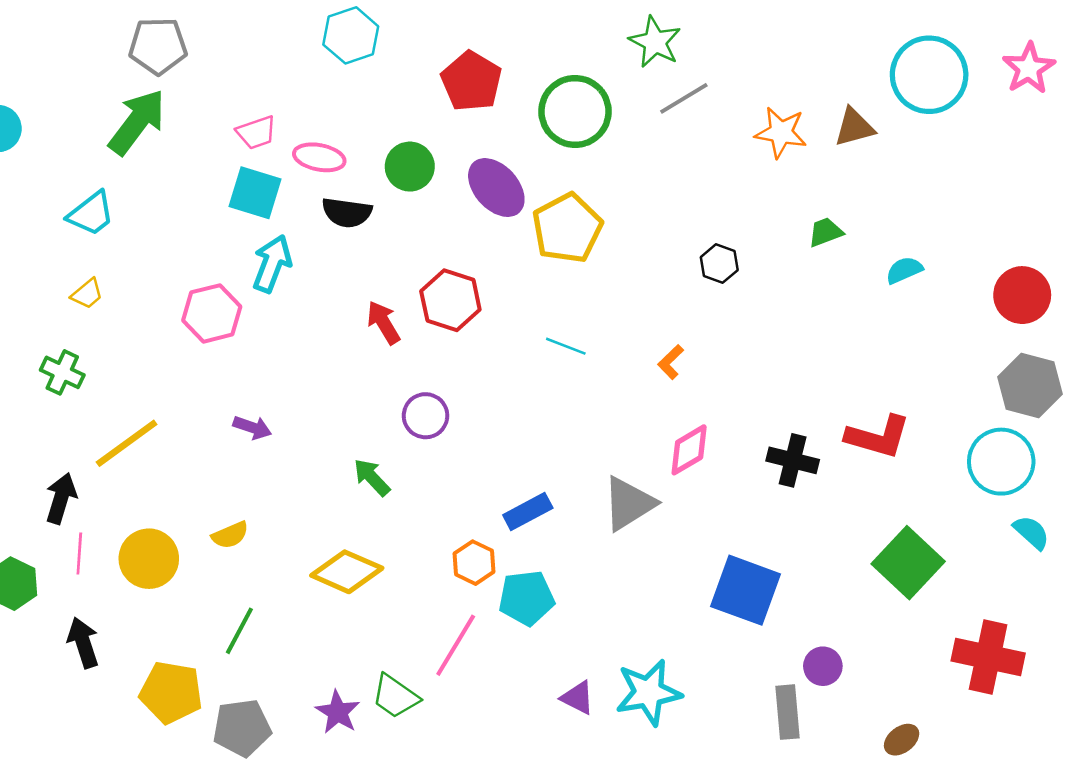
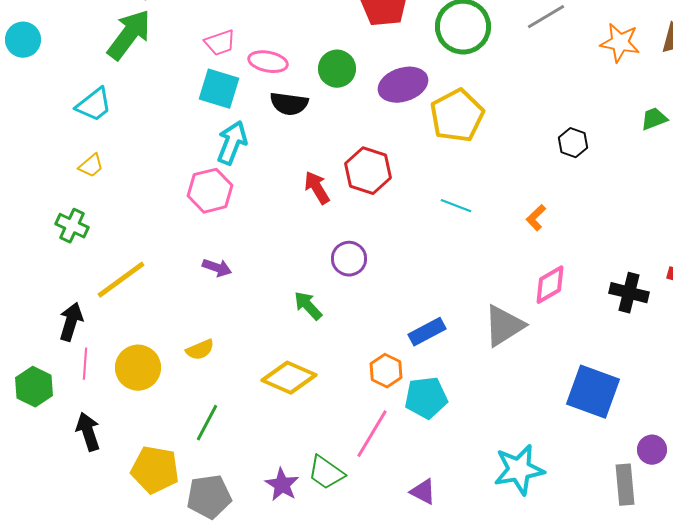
purple ellipse: (496, 188) -> (403, 85), turned -66
pink hexagon: (212, 313) -> (210, 191), moved
purple triangle: (578, 698) -> (423, 492), moved

